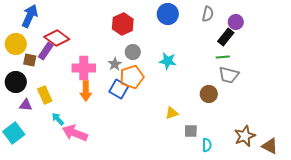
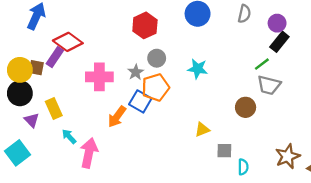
black rectangle: (226, 37) -> (279, 42), moved
yellow circle: (16, 44) -> (20, 70), moved
green line: (223, 57) -> (262, 64), turned -32
orange arrow: (86, 91) -> (117, 117), moved, turned 36
purple triangle: (26, 105) -> (32, 120), turned 40
pink arrow: (75, 133) -> (89, 153), turned 80

